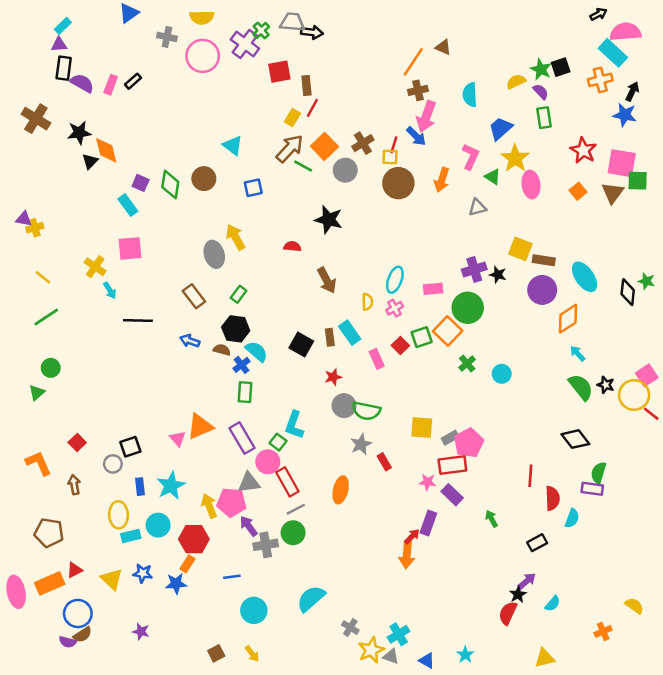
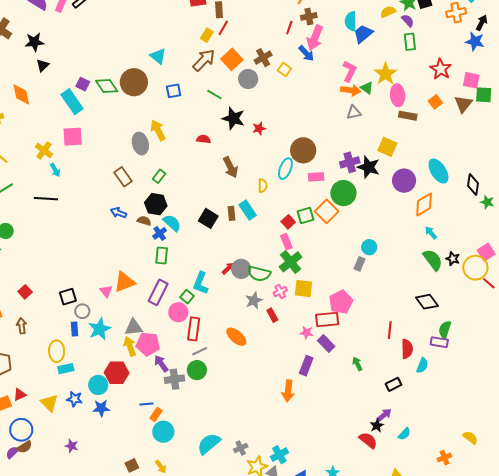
blue trapezoid: (501, 128) -> (363, 34), moved
red line: (394, 145) -> (289, 28), moved
orange diamond: (106, 150) -> (21, 94), moved
yellow square: (390, 157) -> (285, 69), turned 32
pink square: (622, 163) -> (471, 80), size x0.7
green line: (303, 166) -> (214, 95), moved
brown circle: (204, 179) -> (134, 82), size x1.4
orange arrow: (442, 180) -> (351, 90), moved, turned -102
brown circle: (398, 183) -> (303, 150), moved
green diamond: (170, 184) -> (107, 86), turned -45
cyan rectangle: (128, 205) -> (72, 102), size x1.4
brown rectangle: (544, 260) -> (408, 116), moved
black star: (498, 275) -> (369, 167), size x1.6
green star: (646, 281) -> (487, 202), moved
pink cross: (395, 308) -> (280, 292), moved
black line: (138, 320) -> (46, 199), moved
pink rectangle: (377, 359) -> (286, 242), moved
green cross: (467, 364) -> (291, 262), moved, size x1.6
red star: (333, 377) -> (259, 128), moved
purple rectangle: (242, 438) -> (158, 292), turned 55
gray rectangle: (450, 438) -> (359, 264), moved, turned -40
gray circle: (113, 464) -> (82, 311), moved
red rectangle: (287, 482) -> (194, 329), turned 35
gray triangle: (249, 483) -> (134, 327), moved
orange ellipse: (341, 490) -> (236, 337), turned -65
cyan circle: (158, 525) -> (98, 385), moved
red arrow: (412, 536) -> (228, 268), moved
orange rectangle: (187, 564) -> (156, 414), moved
cyan semicircle: (311, 599) -> (209, 444), moved
red semicircle: (508, 613) -> (368, 440), turned 102
gray cross: (350, 628) -> (241, 448), turned 32
purple semicircle: (68, 642) -> (12, 452), turned 120

